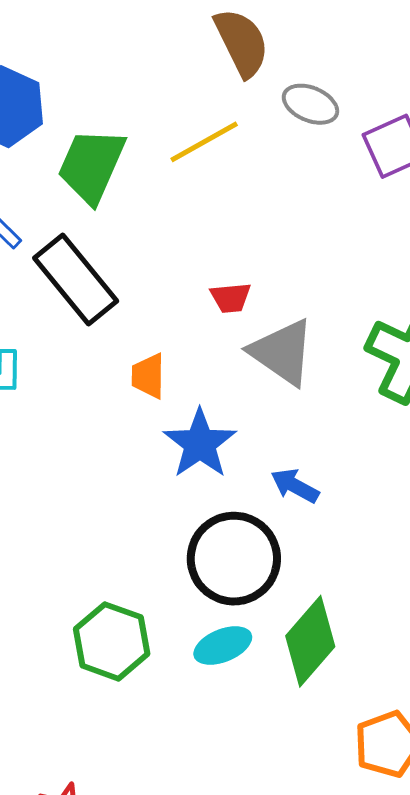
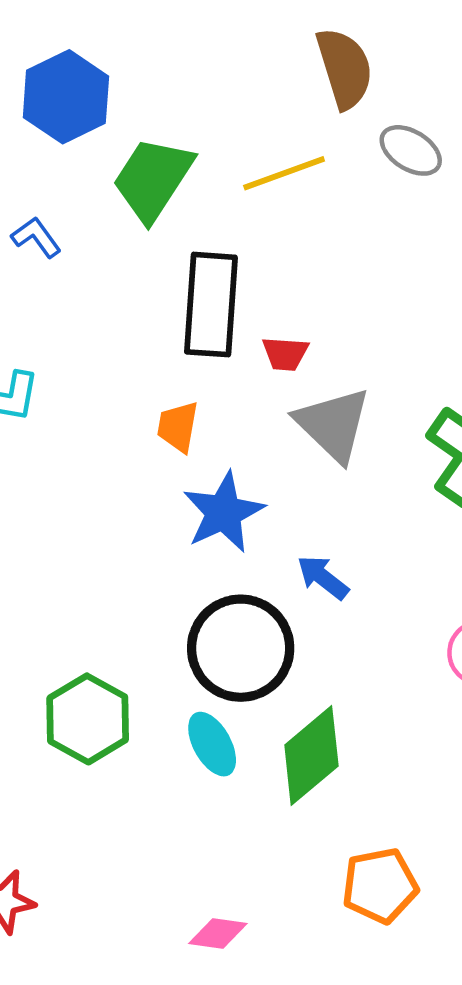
black rectangle: (76, 279) -> (211, 305), moved, turned 34
cyan ellipse: (223, 645) -> (212, 744), turned 74

